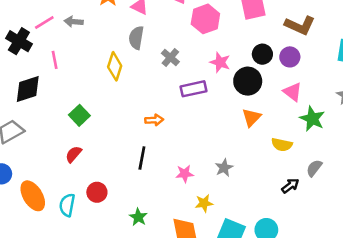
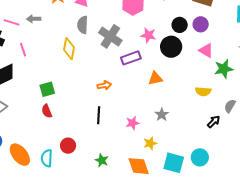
pink line: (44, 22) -> (12, 22), turned 56
gray cross: (170, 57) -> (110, 36), size x1.6
green square: (79, 115) -> (47, 89), turned 35
orange triangle: (252, 117) -> (155, 78), moved, turned 42
green star: (312, 119) -> (224, 69), turned -30
red semicircle: (74, 154) -> (47, 111), moved, turned -56

